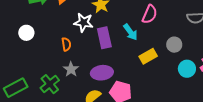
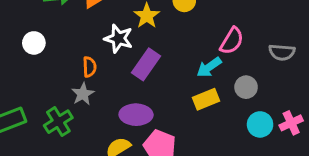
pink semicircle: (150, 14) -> (232, 41), moved
cyan arrow: (130, 32) -> (209, 67), moved, turned 84
purple rectangle: (104, 38) -> (146, 64), turned 40
gray star: (71, 69) -> (83, 94), moved

